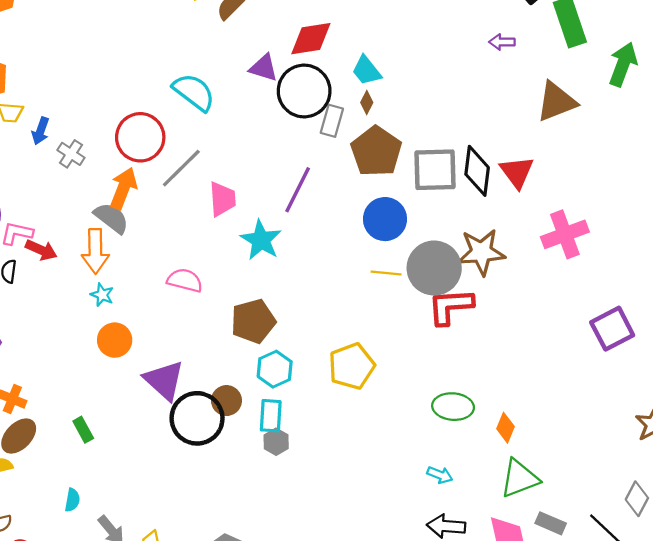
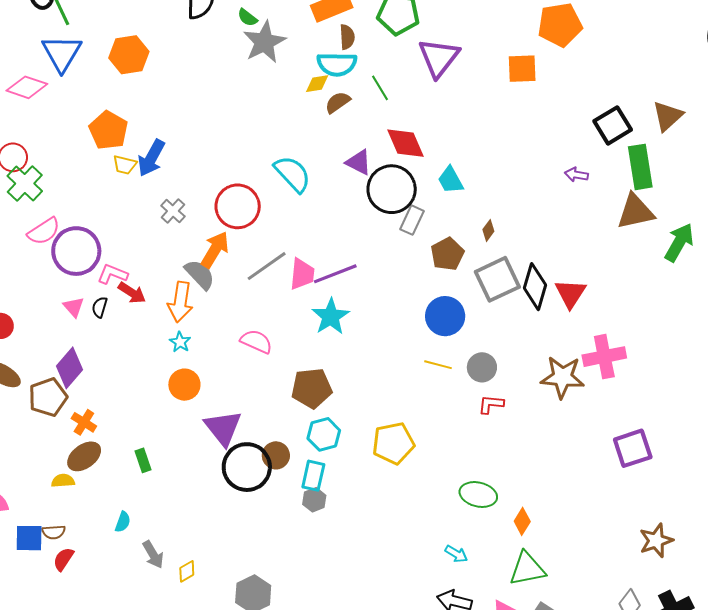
red diamond: (311, 39) -> (405, 143), turned 66
green arrow: (623, 64) -> (679, 242), moved
brown triangle: (556, 102) -> (636, 212), moved
brown diamond: (367, 103) -> (488, 230), moved
blue arrow: (40, 131) -> (151, 158), moved, size x1.5
brown pentagon: (376, 151) -> (447, 254), size x0.7
gray line: (181, 168) -> (267, 266), moved
gray square: (435, 170) -> (497, 279), turned -33
purple line: (298, 190) -> (335, 274), moved, turned 33
brown star: (481, 252) -> (562, 377), moved
gray circle: (434, 268) -> (482, 367), size x0.6
red L-shape: (450, 306) -> (491, 404), size x0.6

